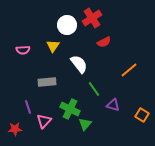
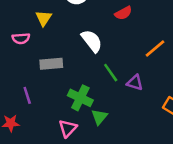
yellow triangle: (53, 46) -> (44, 18), moved
pink semicircle: (23, 50) -> (21, 38), moved
purple triangle: (113, 105) -> (135, 83), moved
pink triangle: (44, 121) -> (68, 128), moved

